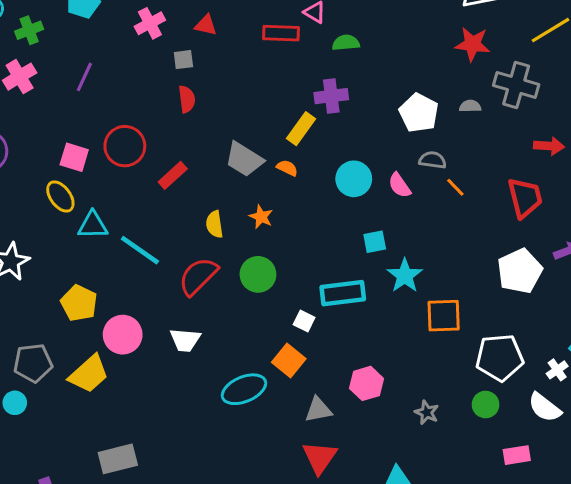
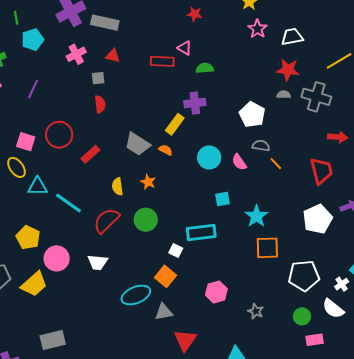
gray semicircle: (470, 106) -> (284, 95), moved
cyan star: (405, 276) -> (256, 216), moved
green circle: (486, 405) -> (302, 316), moved
gray triangle: (318, 410) -> (164, 312), moved

